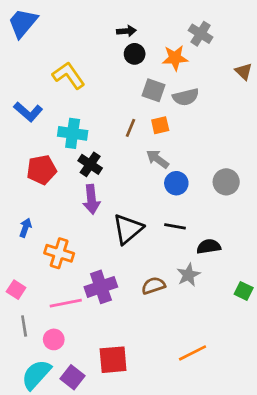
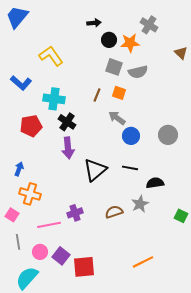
black circle: (135, 54) -> (109, 40), moved
orange square: (160, 125) -> (119, 93), turned 32
orange cross: (59, 253) -> (30, 194), moved
purple cross: (101, 287) -> (75, 213), size x0.7
purple square: (73, 377) -> (61, 256), moved

